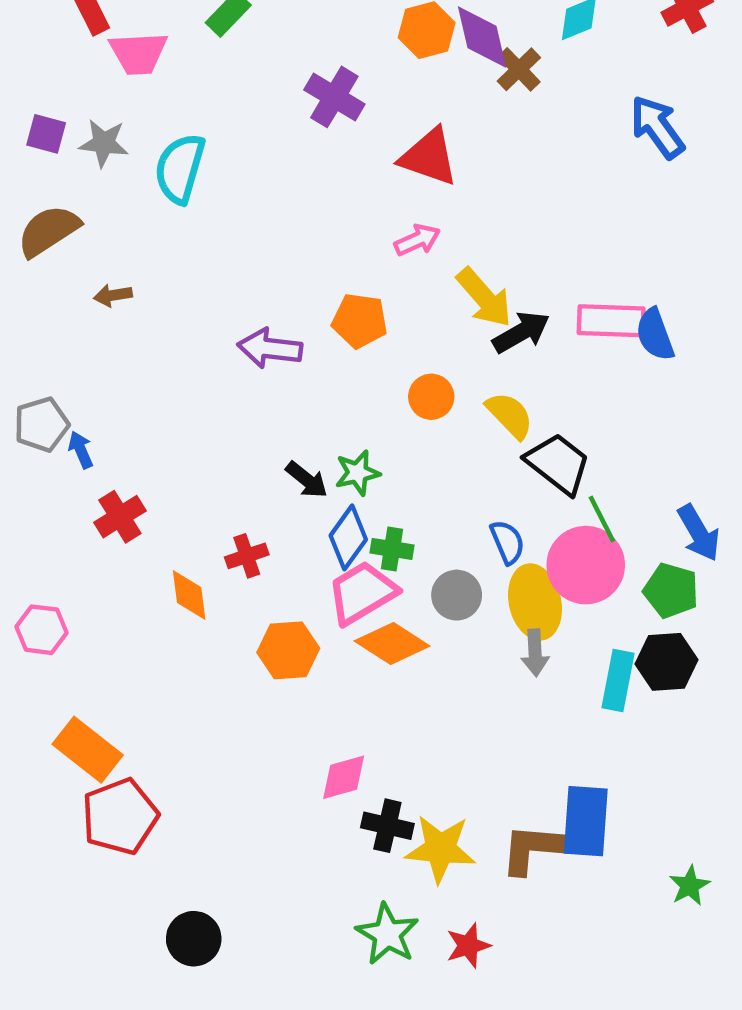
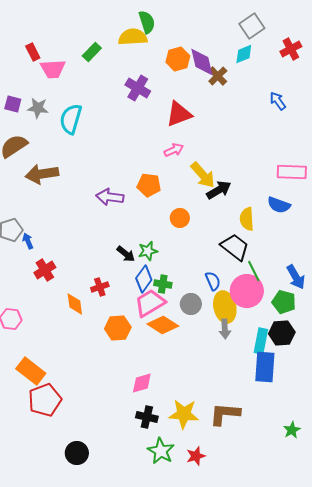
blue arrow: (657, 127) -> (278, 101), size x0.7
red triangle: (429, 157) -> (179, 114), turned -40
brown arrow: (113, 295) -> (42, 174), size x2.0
pink rectangle: (611, 321) -> (292, 172), moved
blue semicircle: (655, 334) -> (279, 205), moved, turned -50
yellow semicircle: (510, 415) -> (247, 219), moved, turned -140
blue rectangle: (586, 821) -> (265, 367), moved
black cross: (387, 826) -> (147, 417), moved

